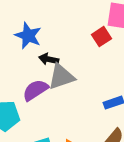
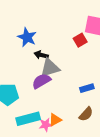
purple semicircle: (35, 90) -> (41, 81), moved

